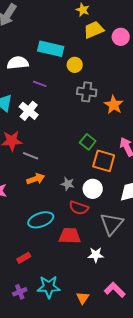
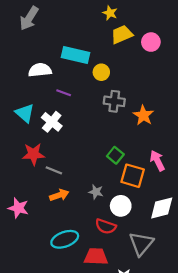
gray star: (68, 184) -> (96, 192), moved

